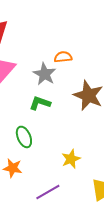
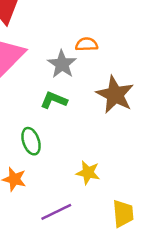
yellow star: (71, 159) -> (88, 173), turned 30

